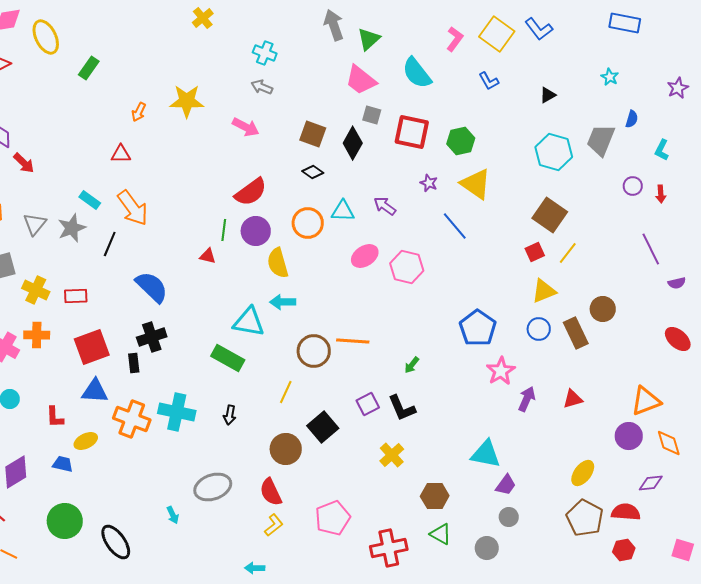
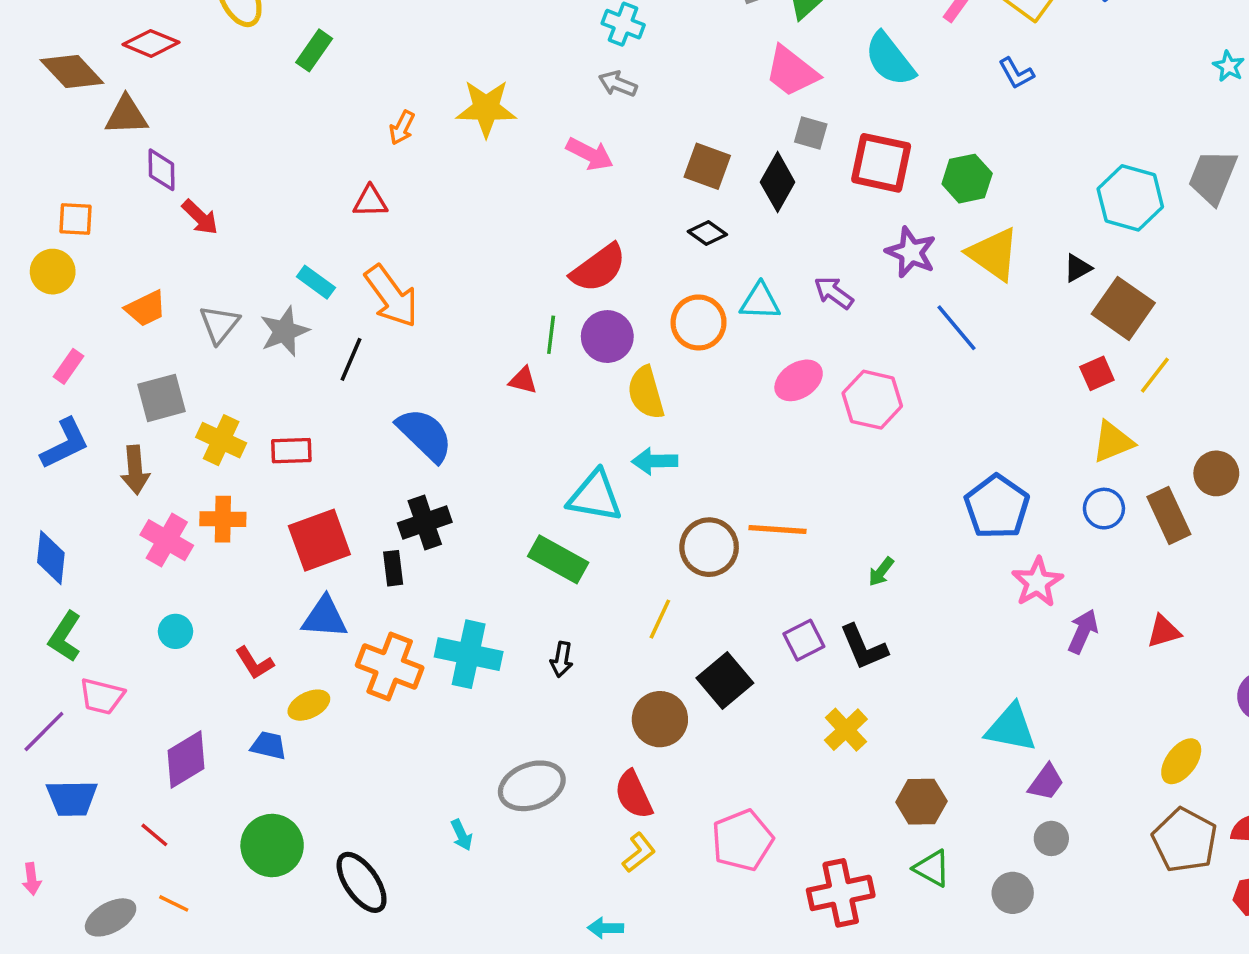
black triangle: (548, 95) -> (1078, 268), moved
purple star: (429, 183) -> (911, 252), size x1.6
red L-shape: (55, 417) -> (254, 663), turned -30

